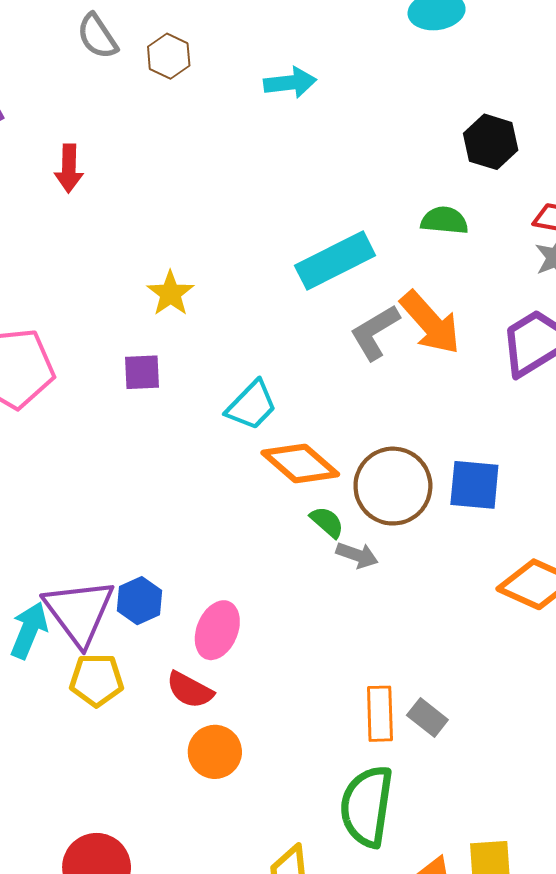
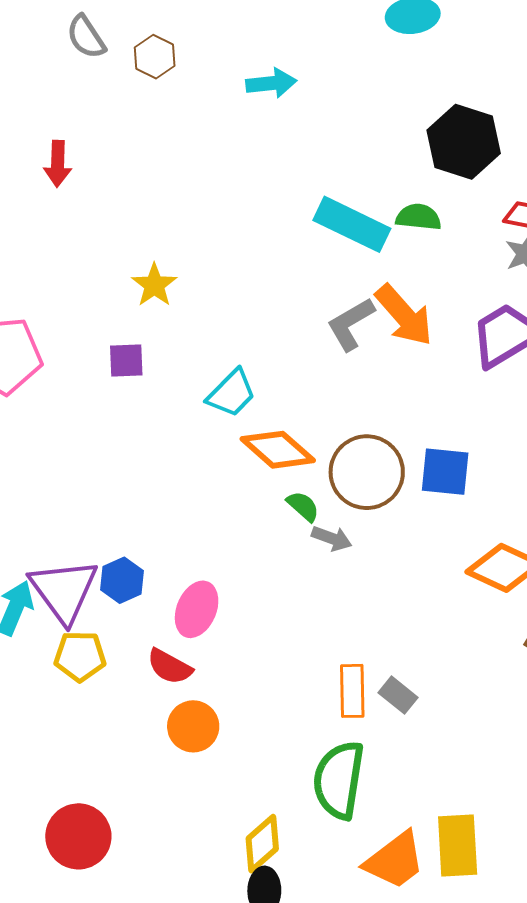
black hexagon: (491, 142) -> (464, 142), size x1.4
cyan rectangle: (335, 261) -> (352, 224), moved, turned 52

